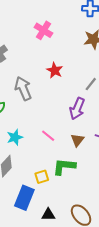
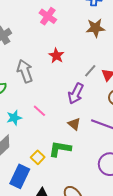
pink line: (48, 136) -> (39, 111), moved
brown triangle: (77, 140) -> (74, 124), turned -32
yellow square: (42, 177) -> (38, 157), turned -32

